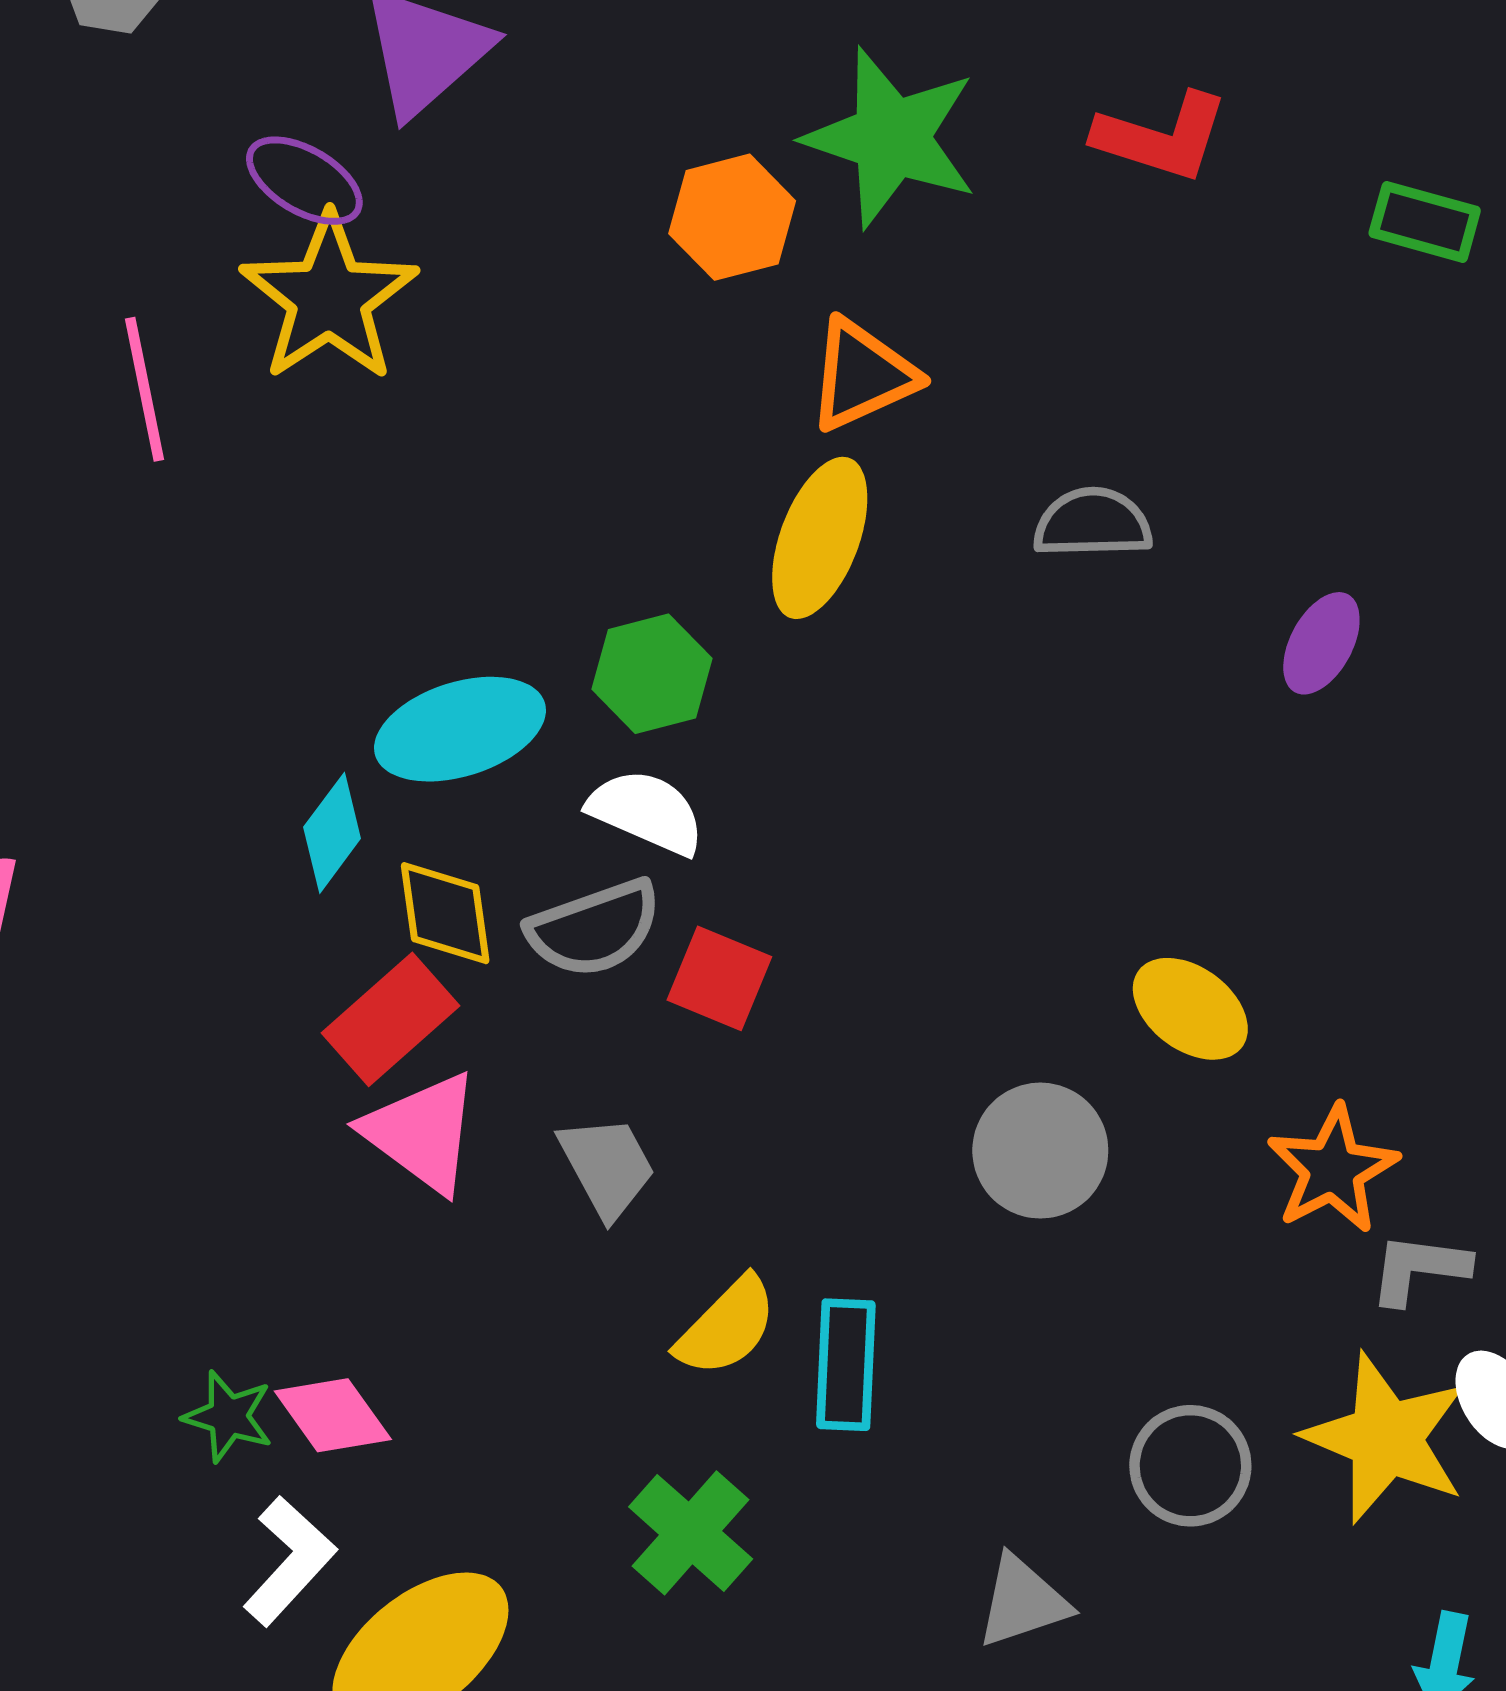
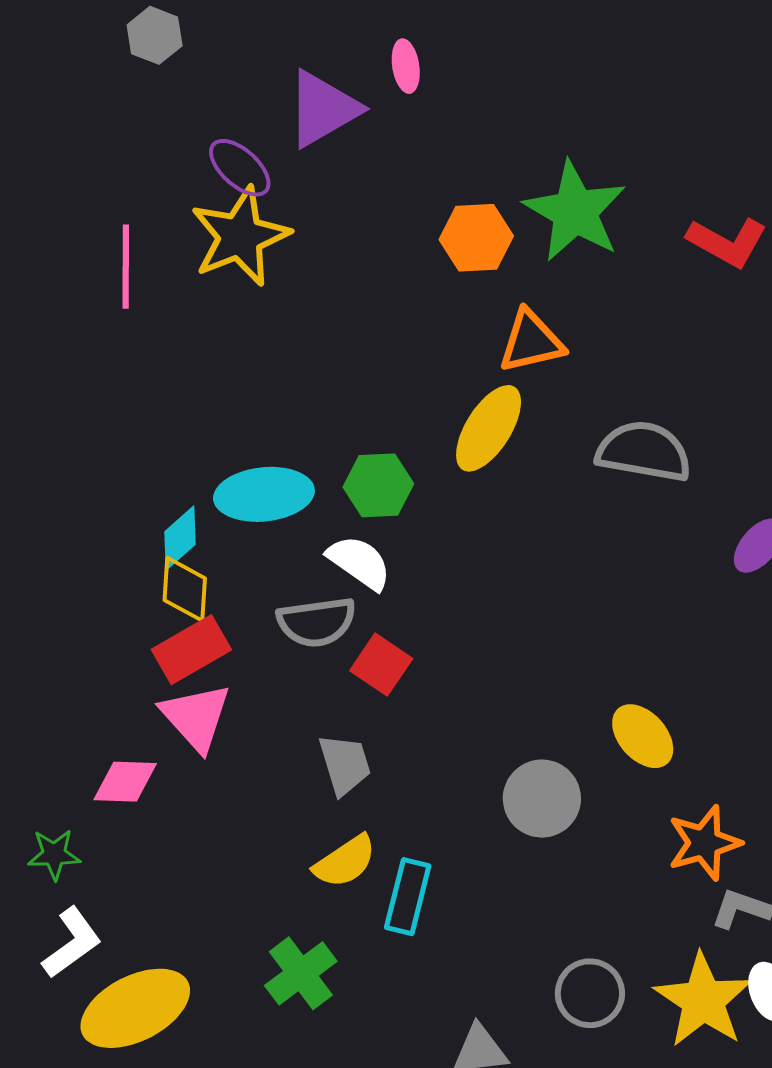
gray semicircle: (1093, 523) -> (644, 451), size x1.4
yellow diamond: (445, 913) -> (185, 589), moved
gray trapezoid: (607, 1167) -> (345, 764), moved
pink diamond: (333, 1415) -> (125, 782), moved, turned -64
green star: (228, 1416) -> (54, 854), turned -30

